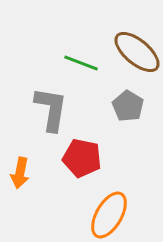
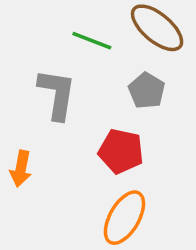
red pentagon: (82, 158) -> (121, 151), moved

